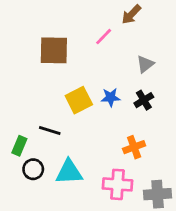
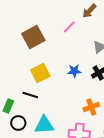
brown square: (54, 50) -> (33, 37), turned -30
yellow square: (79, 100) -> (40, 73), moved

